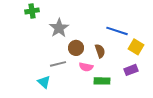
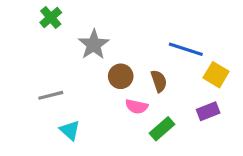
green cross: (32, 11) -> (51, 17), turned -32
gray line: (58, 64) -> (51, 95), moved
green rectangle: (102, 81) -> (162, 129), turned -42

